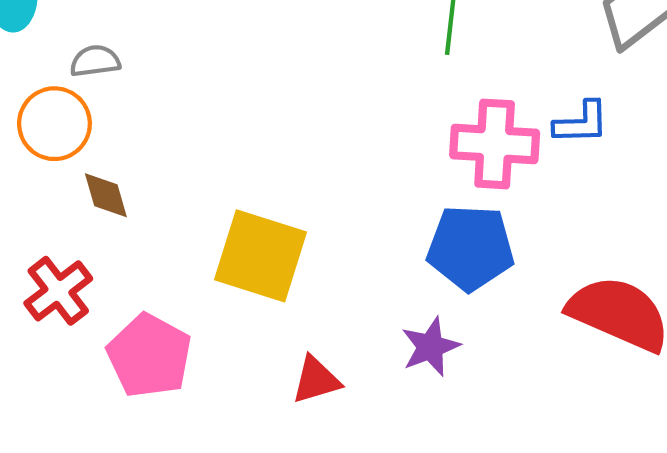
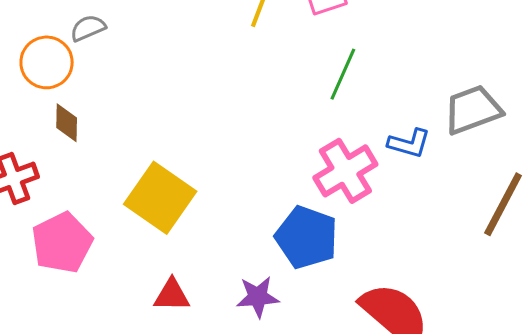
gray semicircle: (95, 61) -> (88, 28), turned -33
blue L-shape: (581, 123) -> (409, 143), moved
pink cross: (495, 144) -> (345, 171), turned 38

